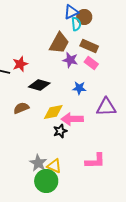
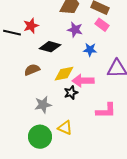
purple star: (70, 60) -> (75, 30), moved
pink L-shape: (95, 161) -> (106, 111), moved
gray star: (38, 163) -> (43, 105), moved, turned 30
green circle: (46, 181) -> (40, 137), moved

